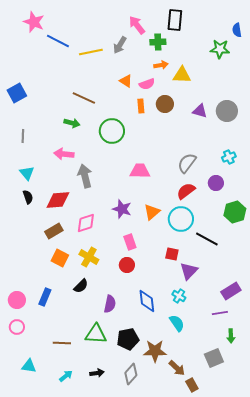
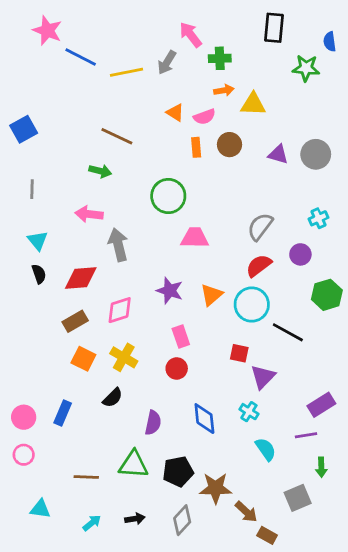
black rectangle: (175, 20) -> (274, 28), moved
green circle: (112, 131) -> (168, 196), moved
cyan semicircle: (177, 323) -> (266, 449), moved
brown rectangle: (192, 385) -> (267, 535), turned -32

